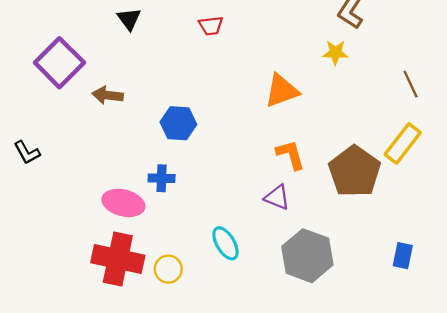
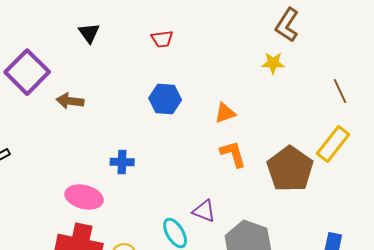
orange triangle: (282, 91) -> (225, 113), moved, size x0.7
blue hexagon: (178, 123) -> (165, 99), moved
blue cross: (162, 178) -> (122, 162), moved
purple triangle: (277, 197) -> (204, 211), moved

